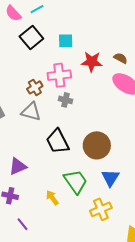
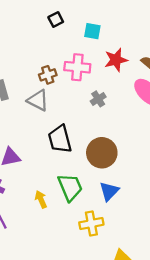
black square: (31, 38) -> (56, 19), size x0.6
red star: (92, 62) -> (116, 60), turned -30
gray cross: (66, 100) -> (98, 99), moved, turned 32

